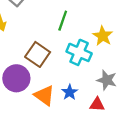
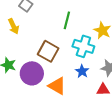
blue star: (70, 92) -> (82, 71), moved

